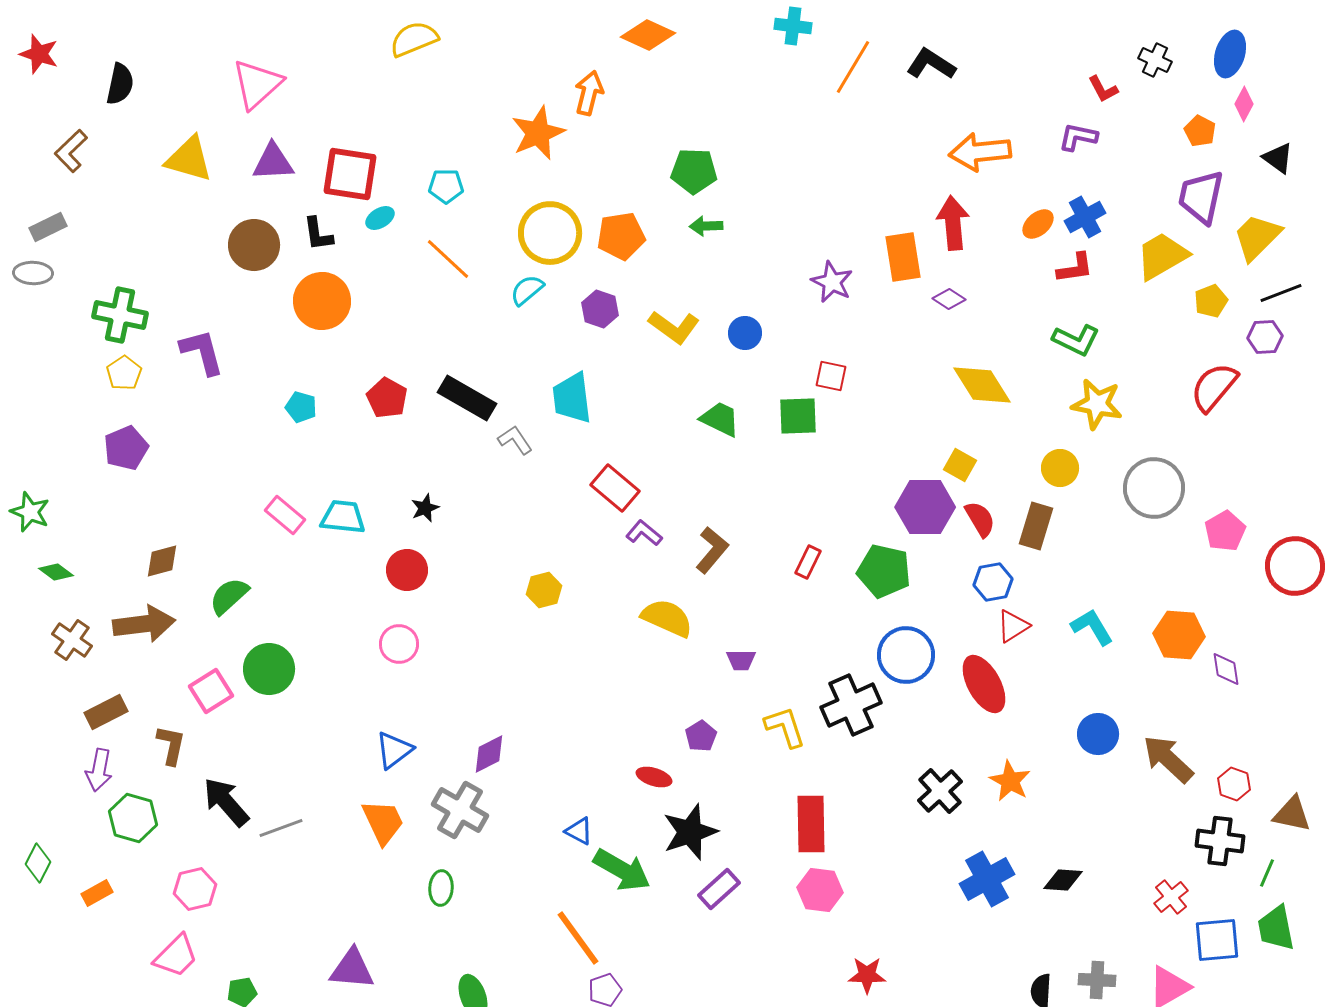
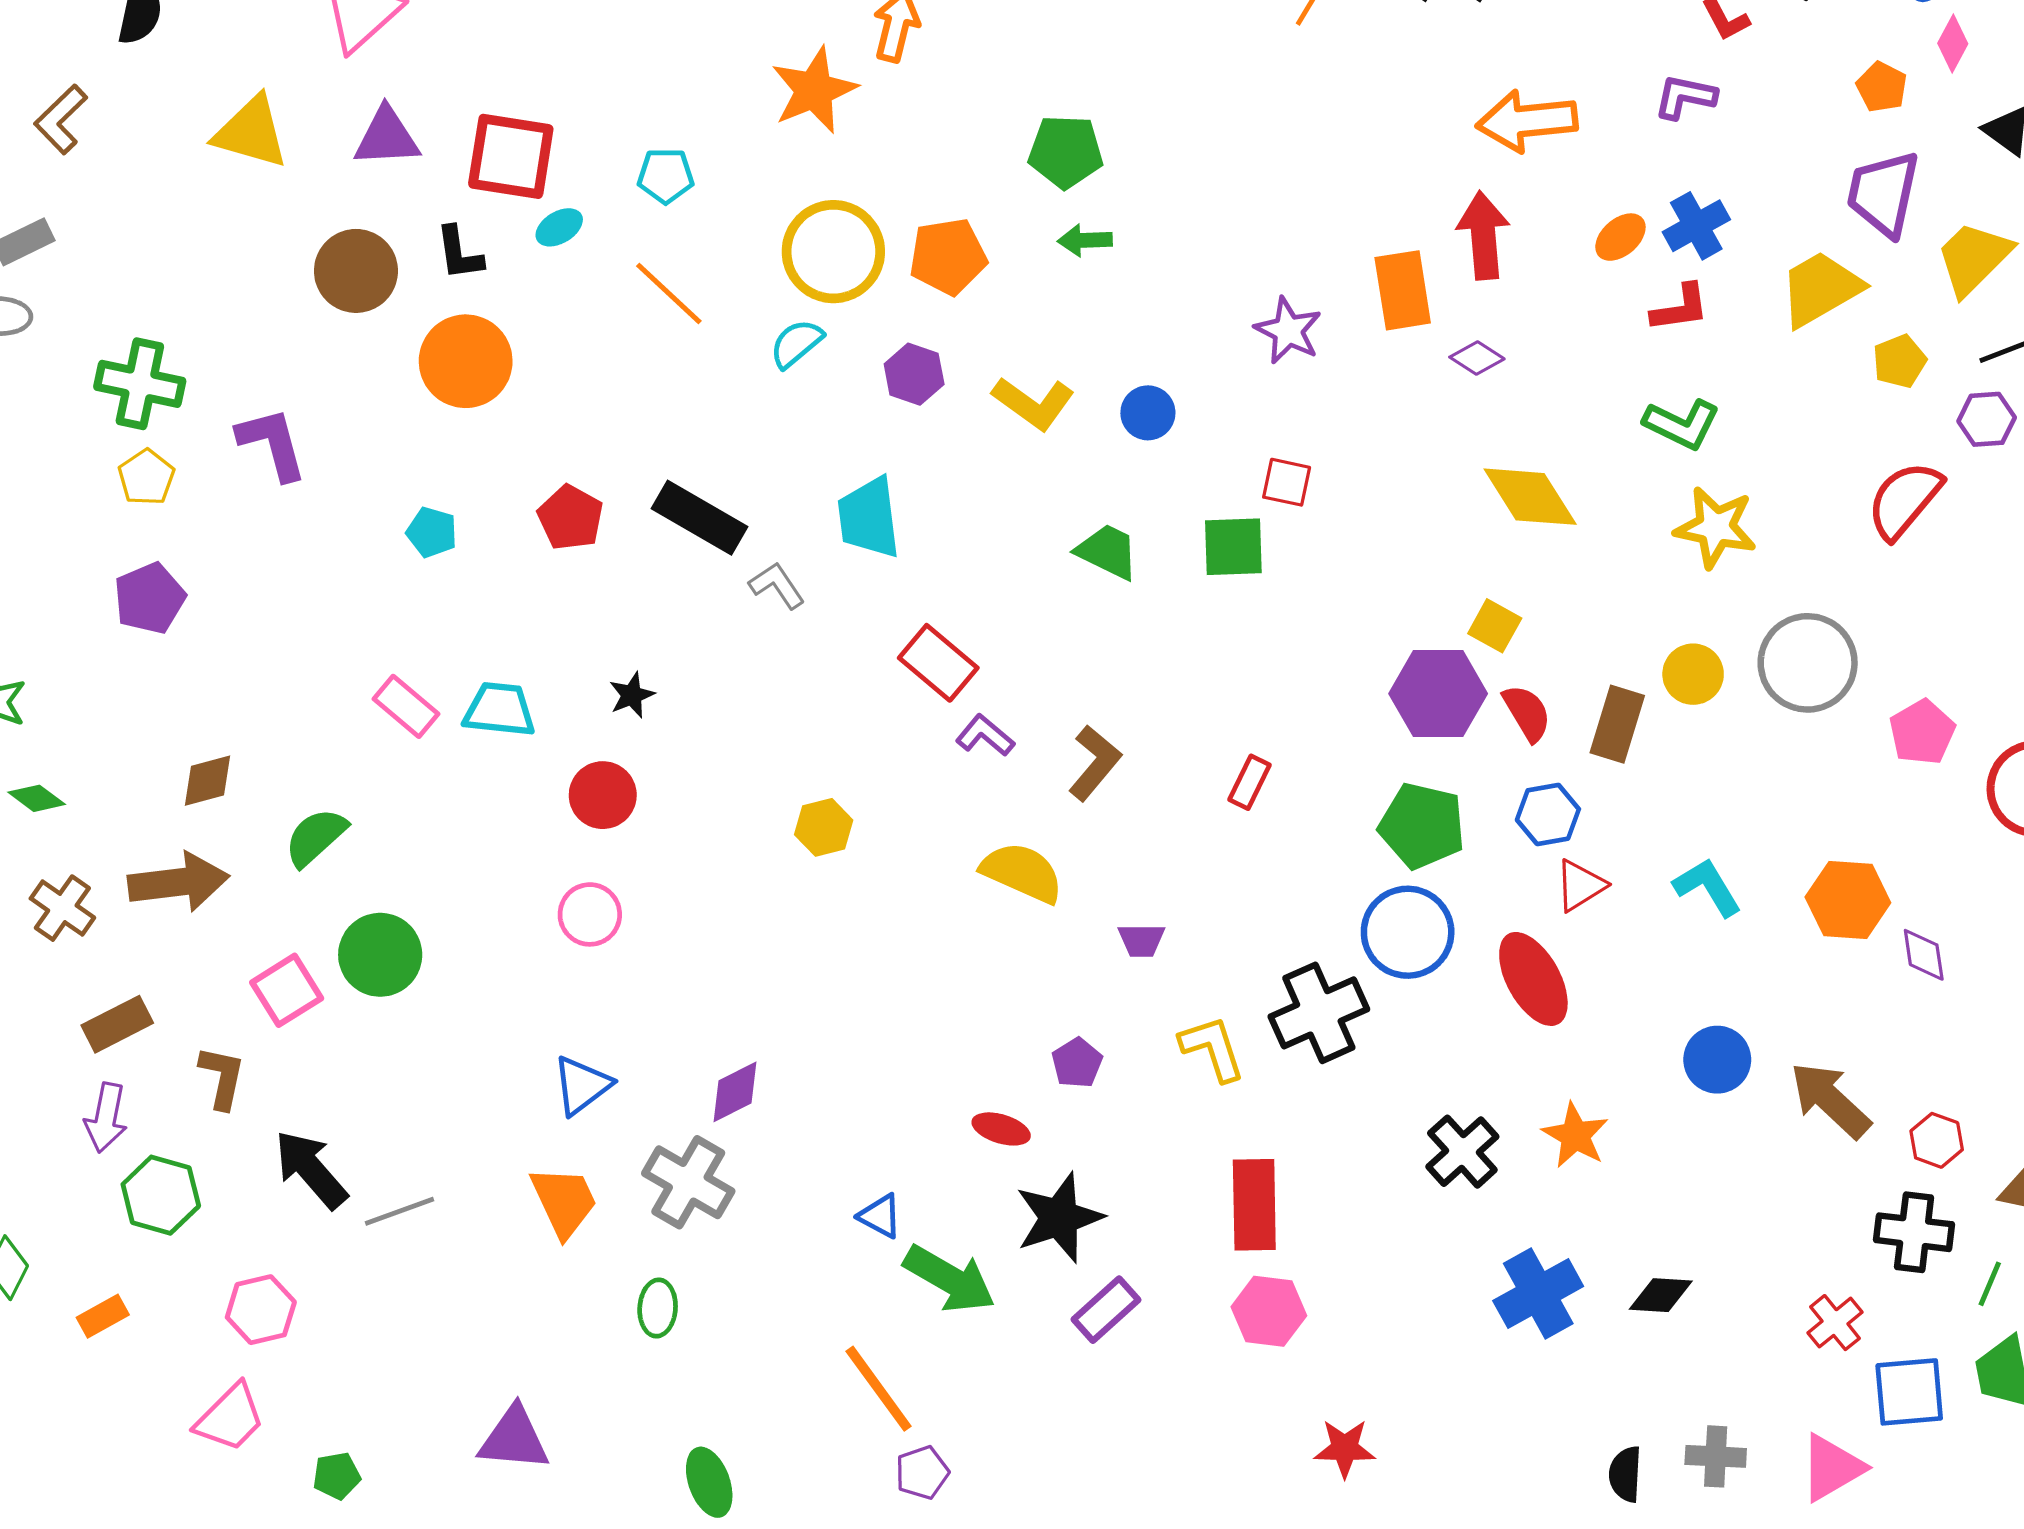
yellow circle: (1060, 468) -> (1693, 674), moved
green pentagon: (884, 571) -> (1422, 826), moved

